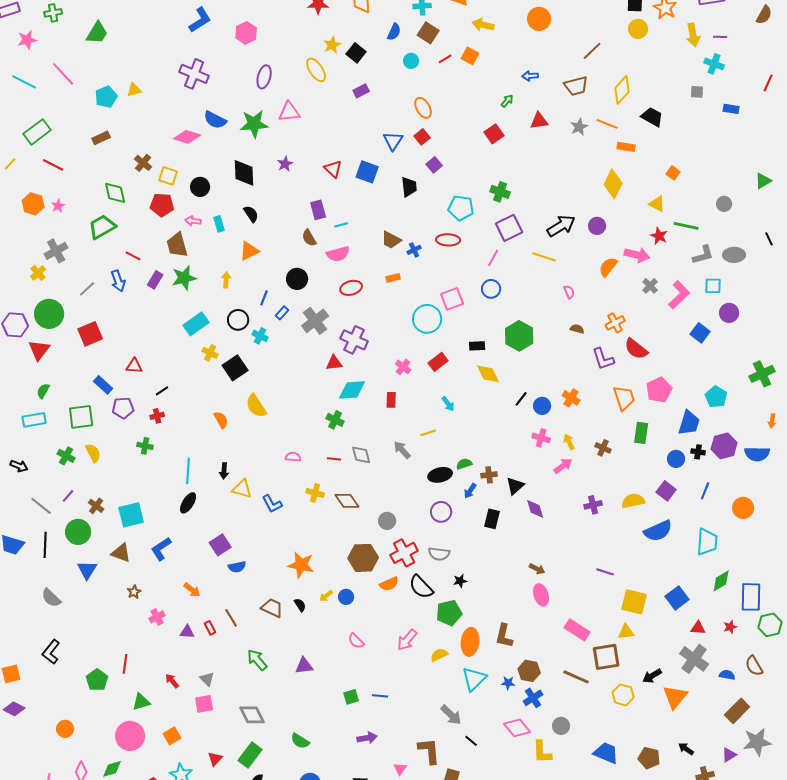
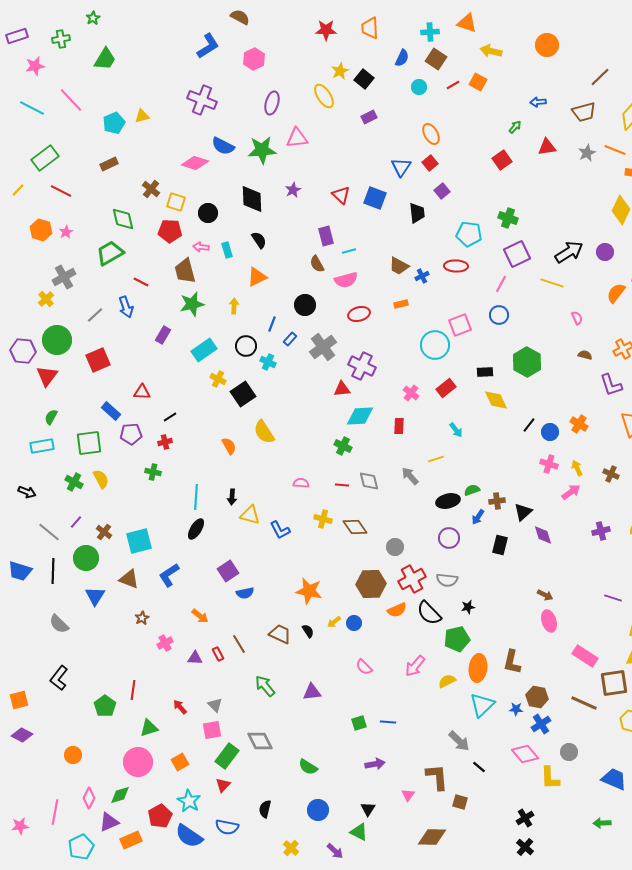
purple rectangle: (155, 280) -> (163, 335), moved
green rectangle: (250, 755) -> (227, 756), moved

